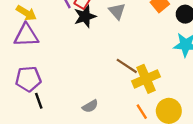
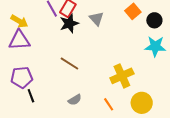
brown line: (127, 66) -> (69, 63), moved
orange line: (142, 112) -> (109, 104), moved

